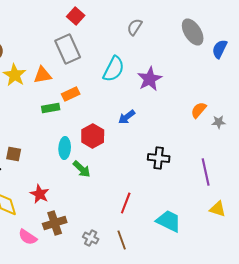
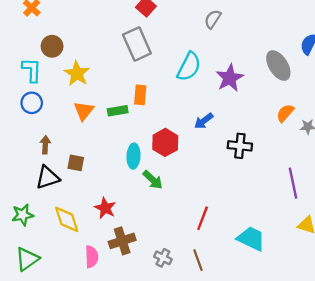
gray ellipse: (193, 32) -> (278, 66), moved
orange triangle: (43, 75) -> (84, 111), moved, turned -42
orange rectangle: (71, 94) -> (140, 95), turned -60
black cross: (159, 158) -> (240, 146), moved
pink semicircle: (28, 237) -> (92, 257), turned -126

